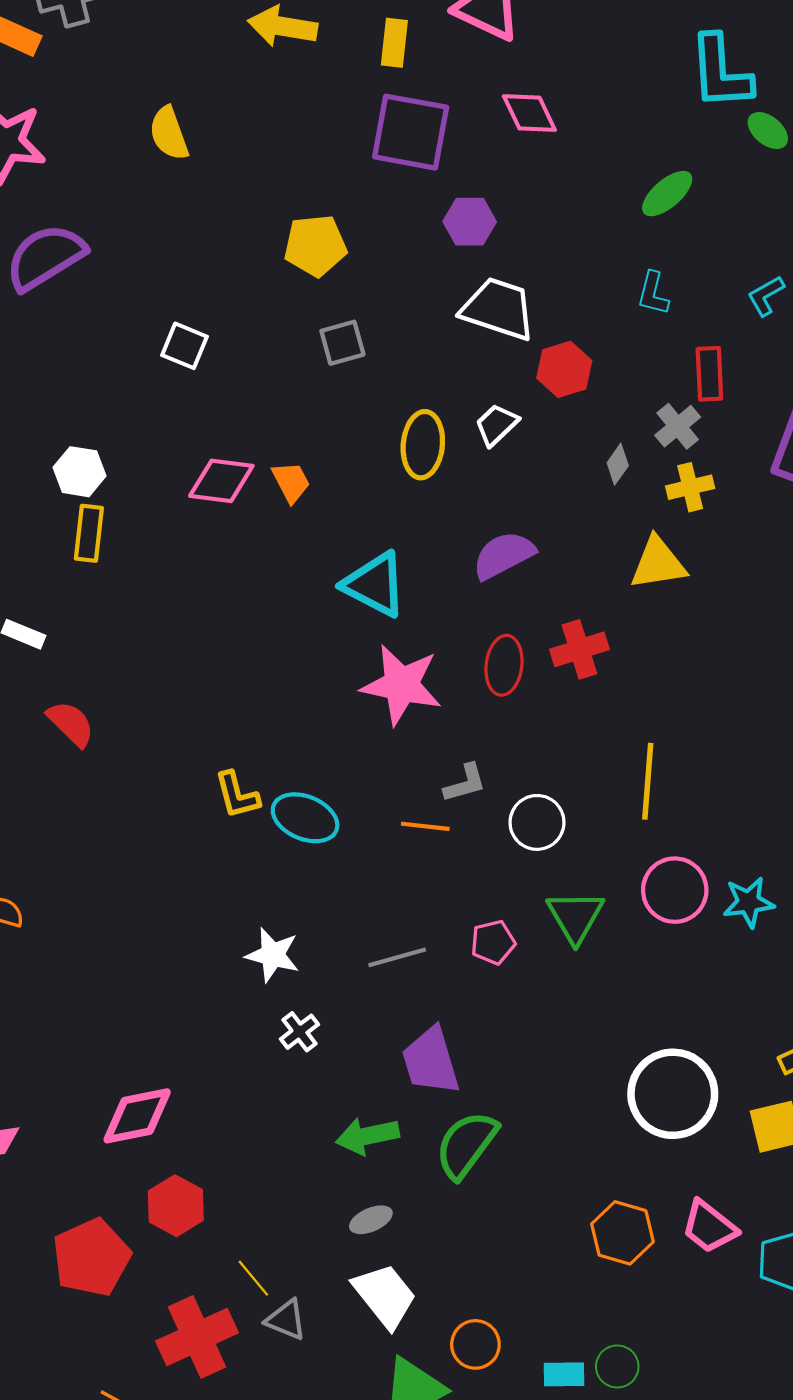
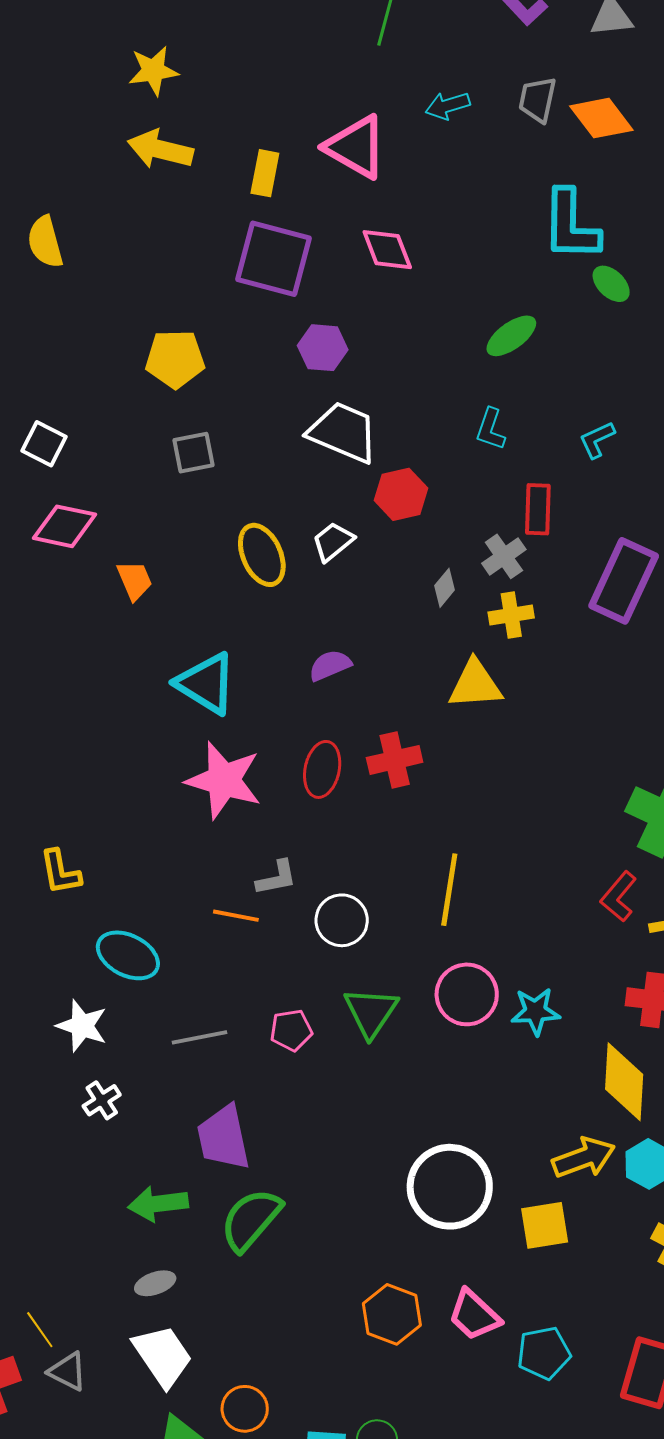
yellow ellipse: (423, 445) -> (262, 555), turned -34
pink diamond: (221, 481) -> (65, 526), moved
purple semicircle: (504, 555) -> (330, 665), size x0.7
cyan ellipse: (305, 818) -> (128, 955), moved

